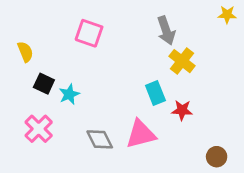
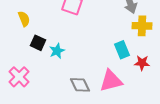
yellow cross: (182, 61) -> (142, 26), turned -36
pink cross: (39, 129) -> (19, 77), moved

